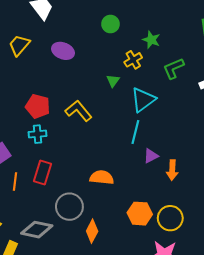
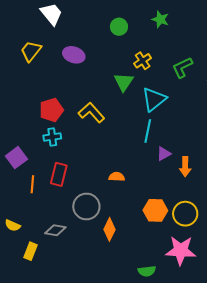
green star: (151, 40) -> (160, 19), moved
green triangle: (113, 81) -> (124, 82), size x1.5
red pentagon: (38, 106) -> (51, 110), turned -30
orange semicircle: (102, 177) -> (117, 177), size x0.7
gray diamond: (37, 230) -> (55, 230), size x0.7

